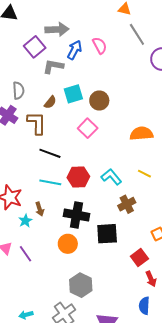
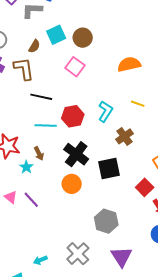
cyan L-shape: (111, 177) -> (105, 111), turned 80
black cross: (76, 215) -> (76, 154), turned 35
gray hexagon: (81, 285) -> (106, 221), moved

